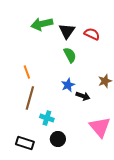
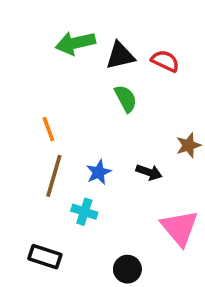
black triangle: (67, 31) -> (120, 56), turned 42
blue star: (68, 85) -> (99, 172), moved
black circle: (58, 139) -> (127, 269), moved

